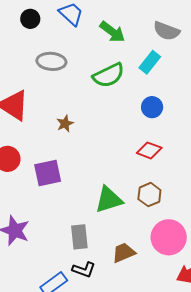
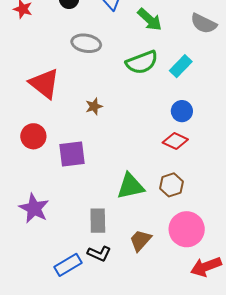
cyan rectangle: (150, 62) -> (181, 66), moved
blue circle: (152, 107) -> (182, 111), moved
brown trapezoid: (124, 253) -> (140, 240), turned -30

